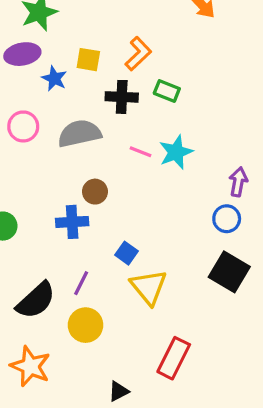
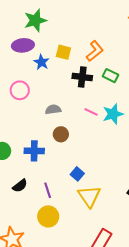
gray semicircle: (79, 134) -> (53, 109), moved, size x0.6
blue cross: (72, 222) -> (34, 151), moved
purple line: (81, 283) -> (48, 190), turned -49
black semicircle: (36, 300) -> (20, 186), moved, size x0.6

